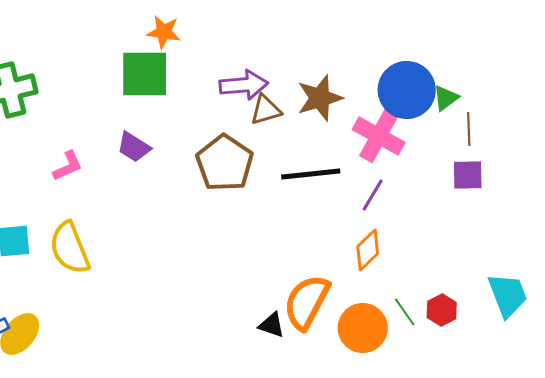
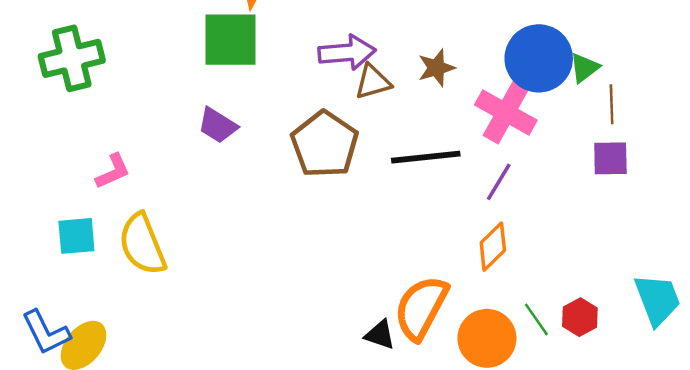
brown star: (320, 98) -> (436, 68), size x0.7
pink L-shape: (68, 166) -> (113, 171), moved

